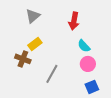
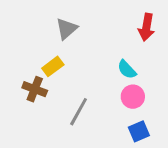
gray triangle: (33, 16) -> (66, 29), moved
red arrow: (74, 21) -> (146, 27), moved

